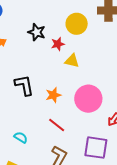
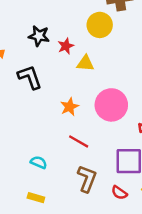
yellow circle: (77, 24) -> (100, 25), moved
black L-shape: (24, 85) -> (30, 77), moved

